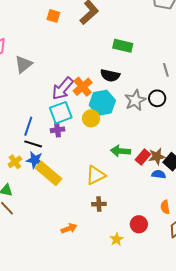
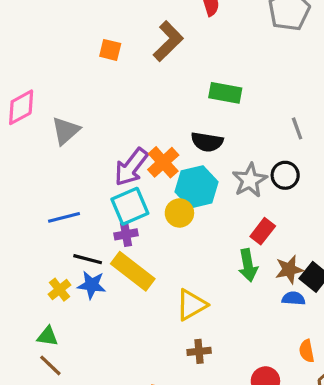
blue line: (28, 126) -> (64, 217), moved, turned 60
green arrow: (121, 151) -> (248, 265), moved, turned -102
red rectangle: (143, 157) -> (263, 231), moved
yellow rectangle: (48, 173) -> (133, 271), moved

